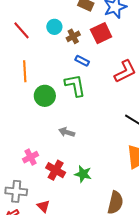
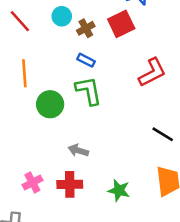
blue rectangle: (82, 61) -> (86, 60), moved
red cross: (56, 170) -> (70, 184), moved, turned -30
green star: (83, 174) -> (119, 190), moved

